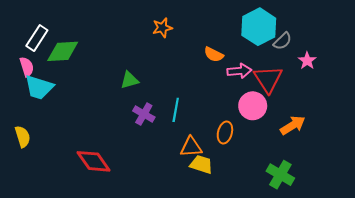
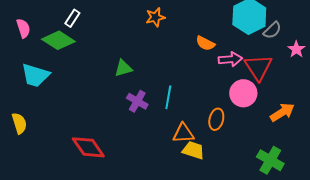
white rectangle: (37, 38) -> (72, 18), moved, size x0.7
green diamond: (63, 51) -> (58, 40), turned 36
pink semicircle: (27, 67) -> (23, 28), moved

